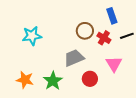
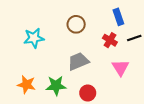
brown circle: (85, 31) -> (76, 24), moved
red circle: (90, 79) -> (88, 93), moved
green star: (53, 81) -> (56, 86), turned 30

